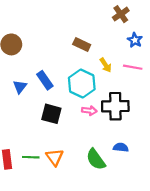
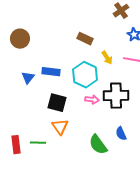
blue rectangle: (45, 80) -> (51, 72), turned -48
blue semicircle: (121, 147) -> (121, 134), turned -120
orange triangle: (55, 157) -> (60, 127), moved

